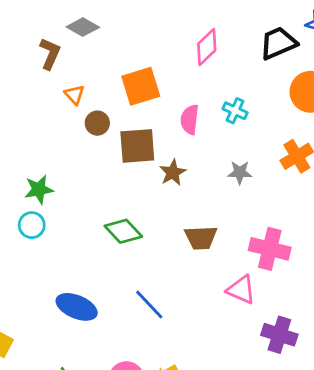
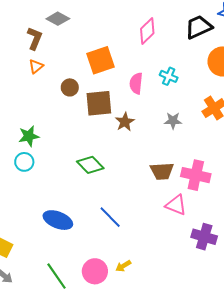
orange triangle: (75, 95) -> (36, 66), moved, turned 35
brown trapezoid: (201, 238) -> (162, 171), moved

